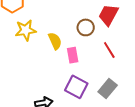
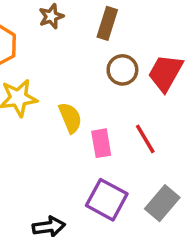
brown circle: (86, 27) -> (122, 70), moved
red line: (109, 50) -> (145, 139), moved

